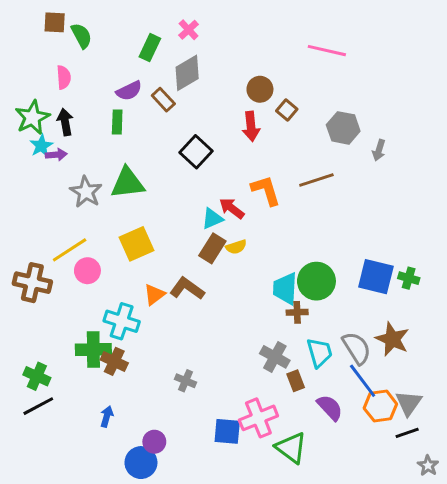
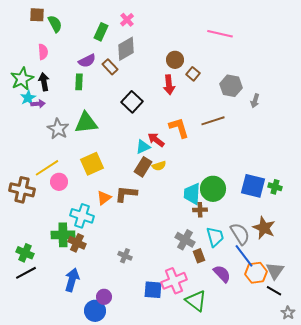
brown L-shape: (187, 289) -> (126, 194), turned -30
blue arrow: (107, 416) -> (72, 280), size x1.6
black line: (407, 433) -> (274, 291), turned 49

